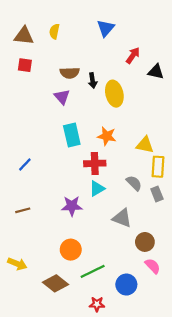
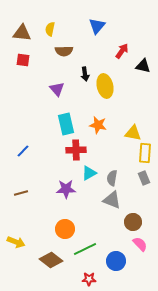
brown semicircle: (70, 73) -> (64, 51), moved
red cross: (95, 163) -> (76, 150), moved
gray semicircle: (134, 183) -> (112, 178), moved, turned -126

